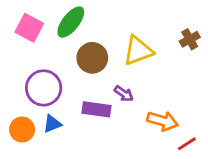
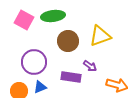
green ellipse: (71, 22) -> (53, 16), turned 45

